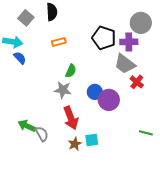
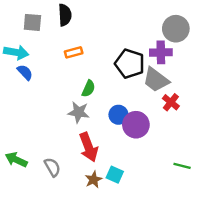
gray square: (26, 18) -> (32, 22), turned -35
black pentagon: (104, 38) -> (130, 64), moved
green arrow: (27, 126) -> (16, 160), moved
cyan square: (92, 140) -> (115, 175), turned 32

